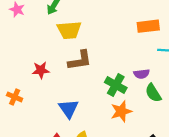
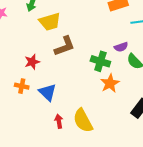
orange cross: (15, 97) -> (22, 86), moved
blue triangle: (69, 109) -> (48, 92), moved

